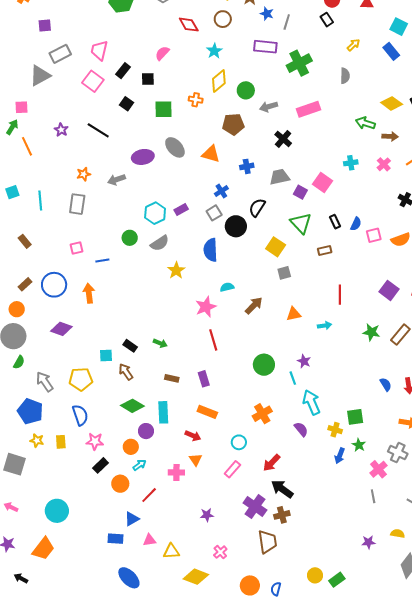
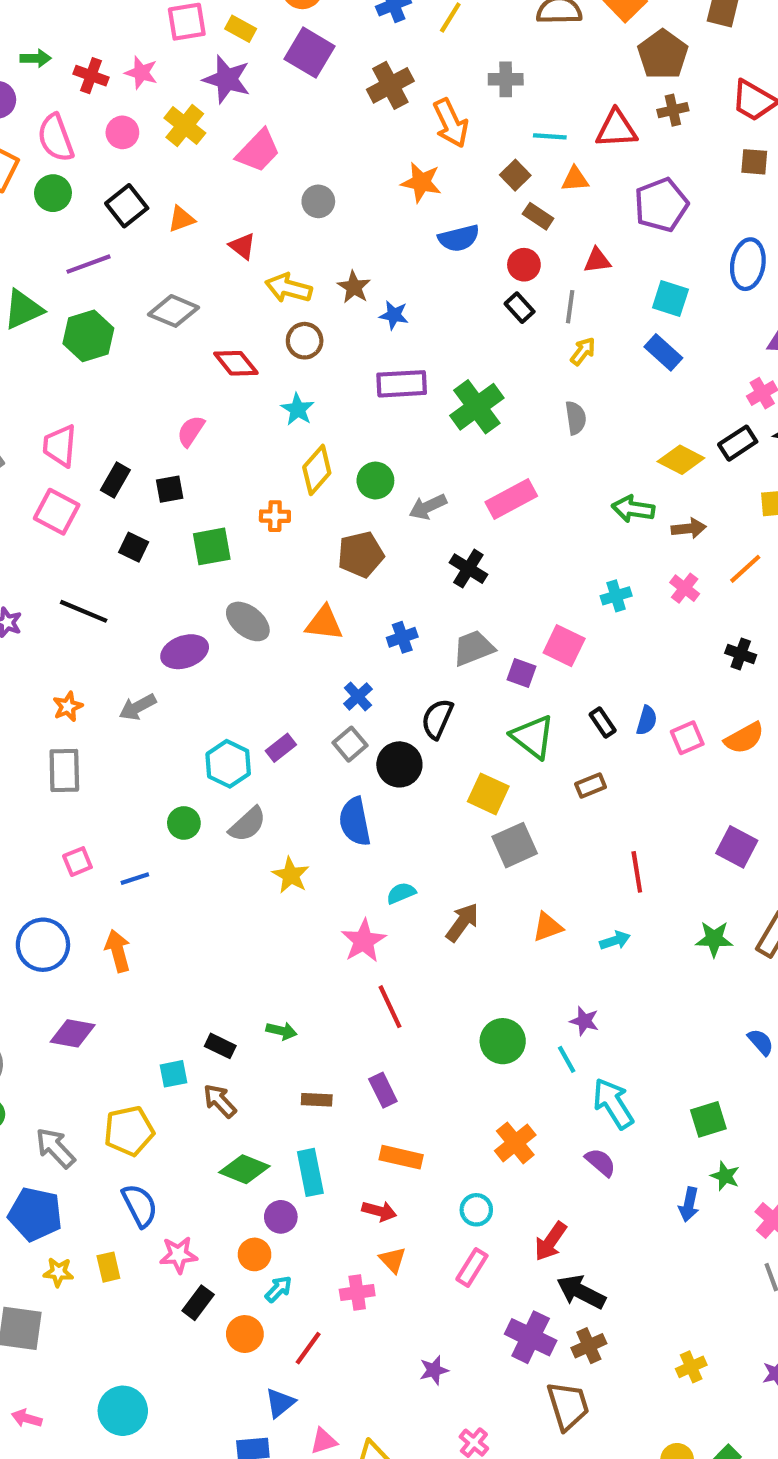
gray line: (287, 22) -> (570, 307), moved
gray square: (284, 273) -> (515, 845), size x1.5
yellow cross: (335, 430) -> (691, 1367), moved, turned -32

